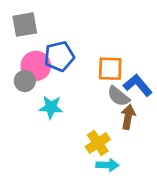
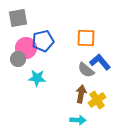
orange square: (110, 69) -> (86, 38), moved
brown arrow: (128, 117) -> (81, 94), moved
yellow cross: (98, 143) -> (97, 100), moved

